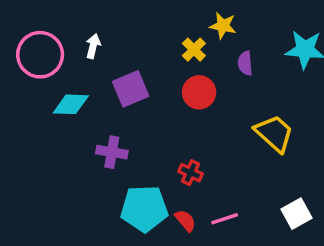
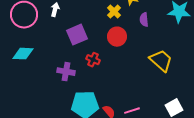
cyan diamond: (71, 104) -> (23, 54), moved
red cross: (190, 173) -> (93, 60), moved

